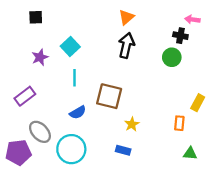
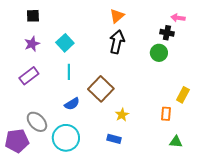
purple star: (40, 57) -> (32, 44), moved
purple rectangle: (25, 96) -> (29, 76), moved
brown square: (109, 96) -> (101, 89), turned 30

